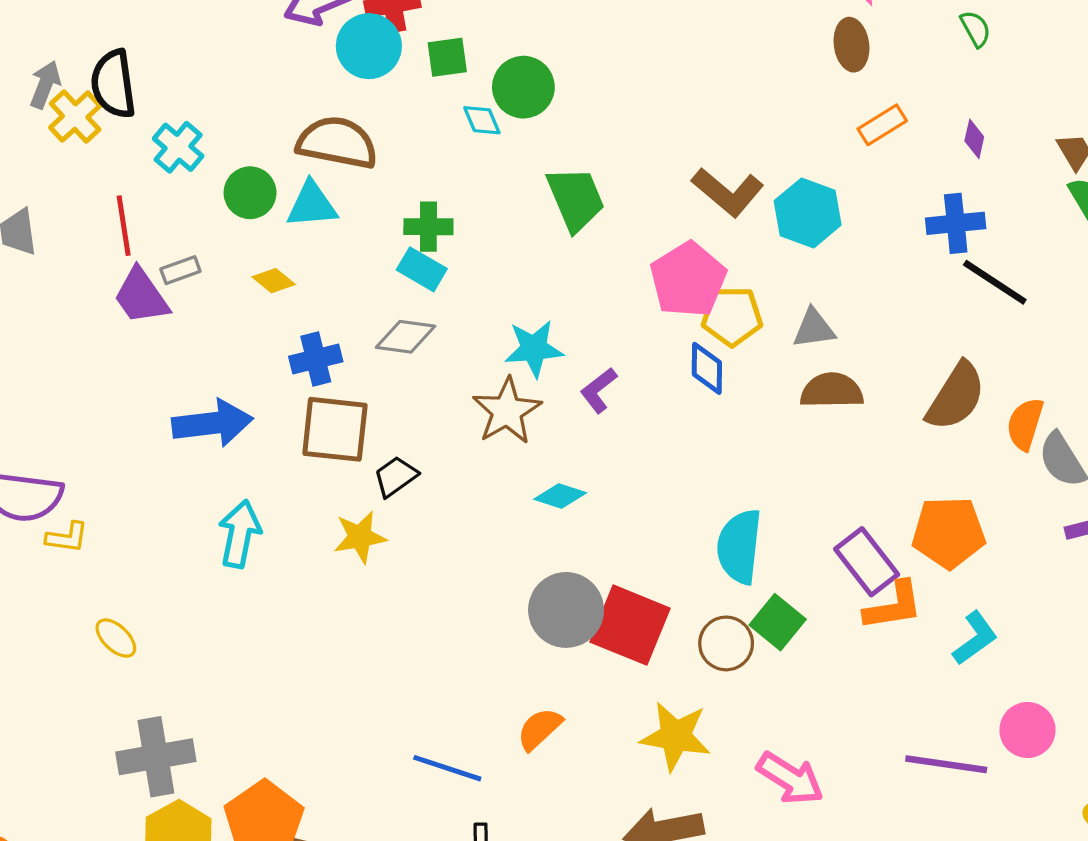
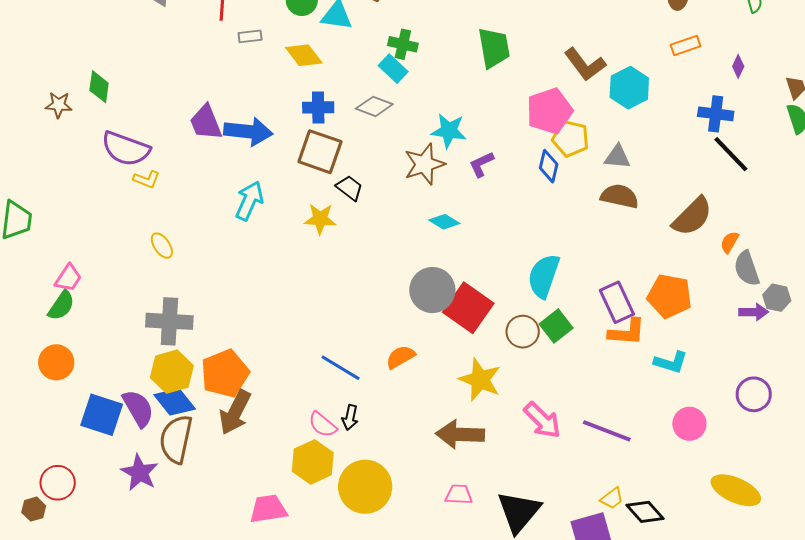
yellow diamond: (274, 281) -> (304, 55), size x1.5
purple trapezoid: (141, 296) -> (206, 122), moved
orange semicircle: (1025, 424) -> (730, 242), size x0.7
black trapezoid: (396, 477) -> (349, 188), turned 60
cyan L-shape: (975, 638) -> (671, 362), turned 40
purple line: (946, 764) -> (607, 431), moved

